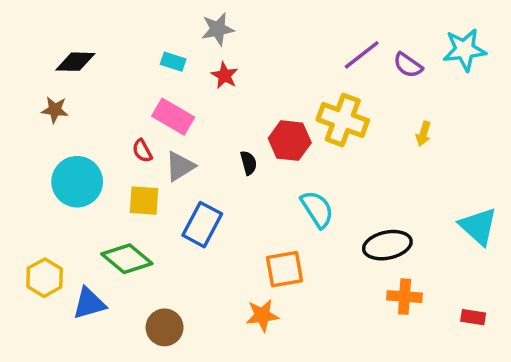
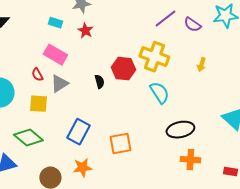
cyan semicircle: (317, 209) -> (159, 93), moved
blue rectangle: (202, 225) -> (78, 132), moved
orange star: (262, 315) -> (82, 168), moved

